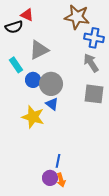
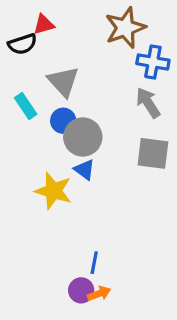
red triangle: (27, 15) -> (44, 24), turned -40
brown star: (77, 17) -> (125, 28), turned -30
gray triangle: (39, 50) -> (63, 82), turned -45
blue circle: (33, 80) -> (63, 121), moved
orange arrow: (61, 180) -> (99, 294), turned -96

